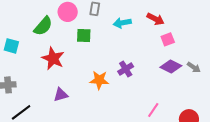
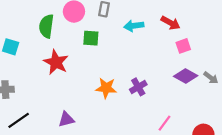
green semicircle: (43, 26) -> (46, 26), turned 145
purple cross: (126, 69) -> (138, 87), moved
purple triangle: (61, 95) -> (66, 119), moved

